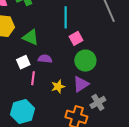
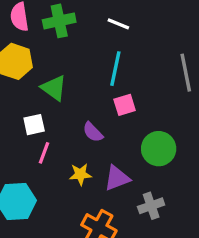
purple semicircle: (45, 59) -> (93, 132), moved, turned -152
green circle: (85, 61) -> (159, 149), moved
gray cross: (98, 102) -> (151, 206), moved

